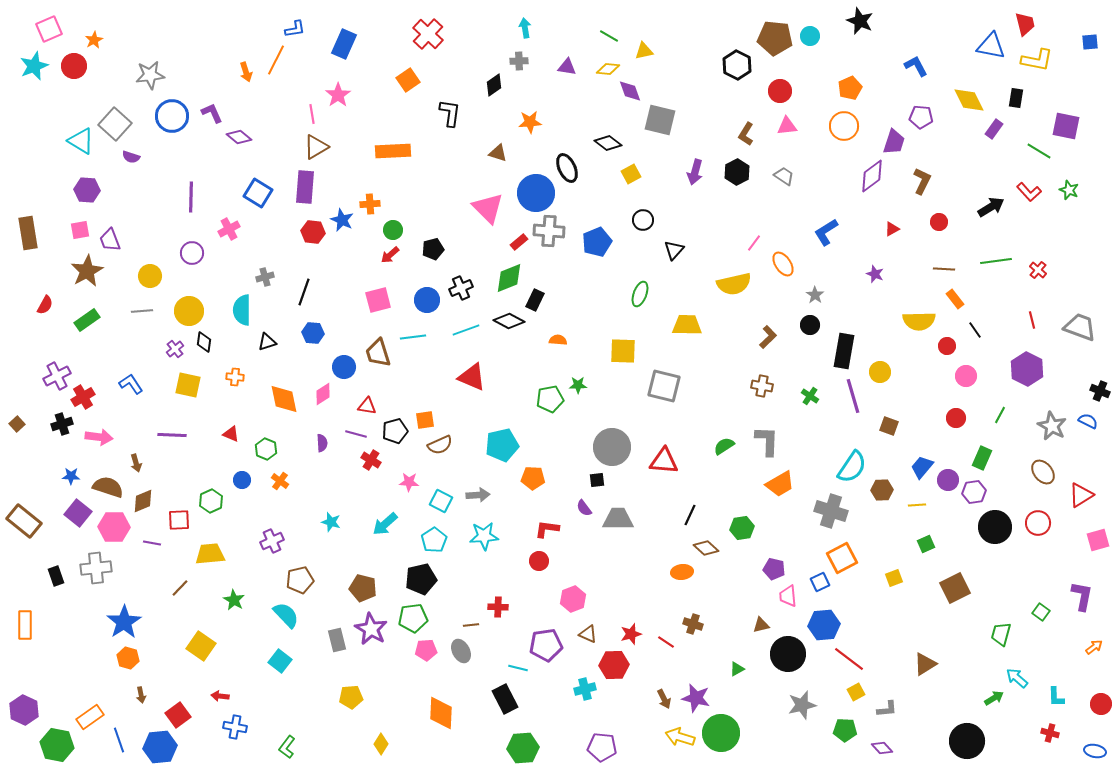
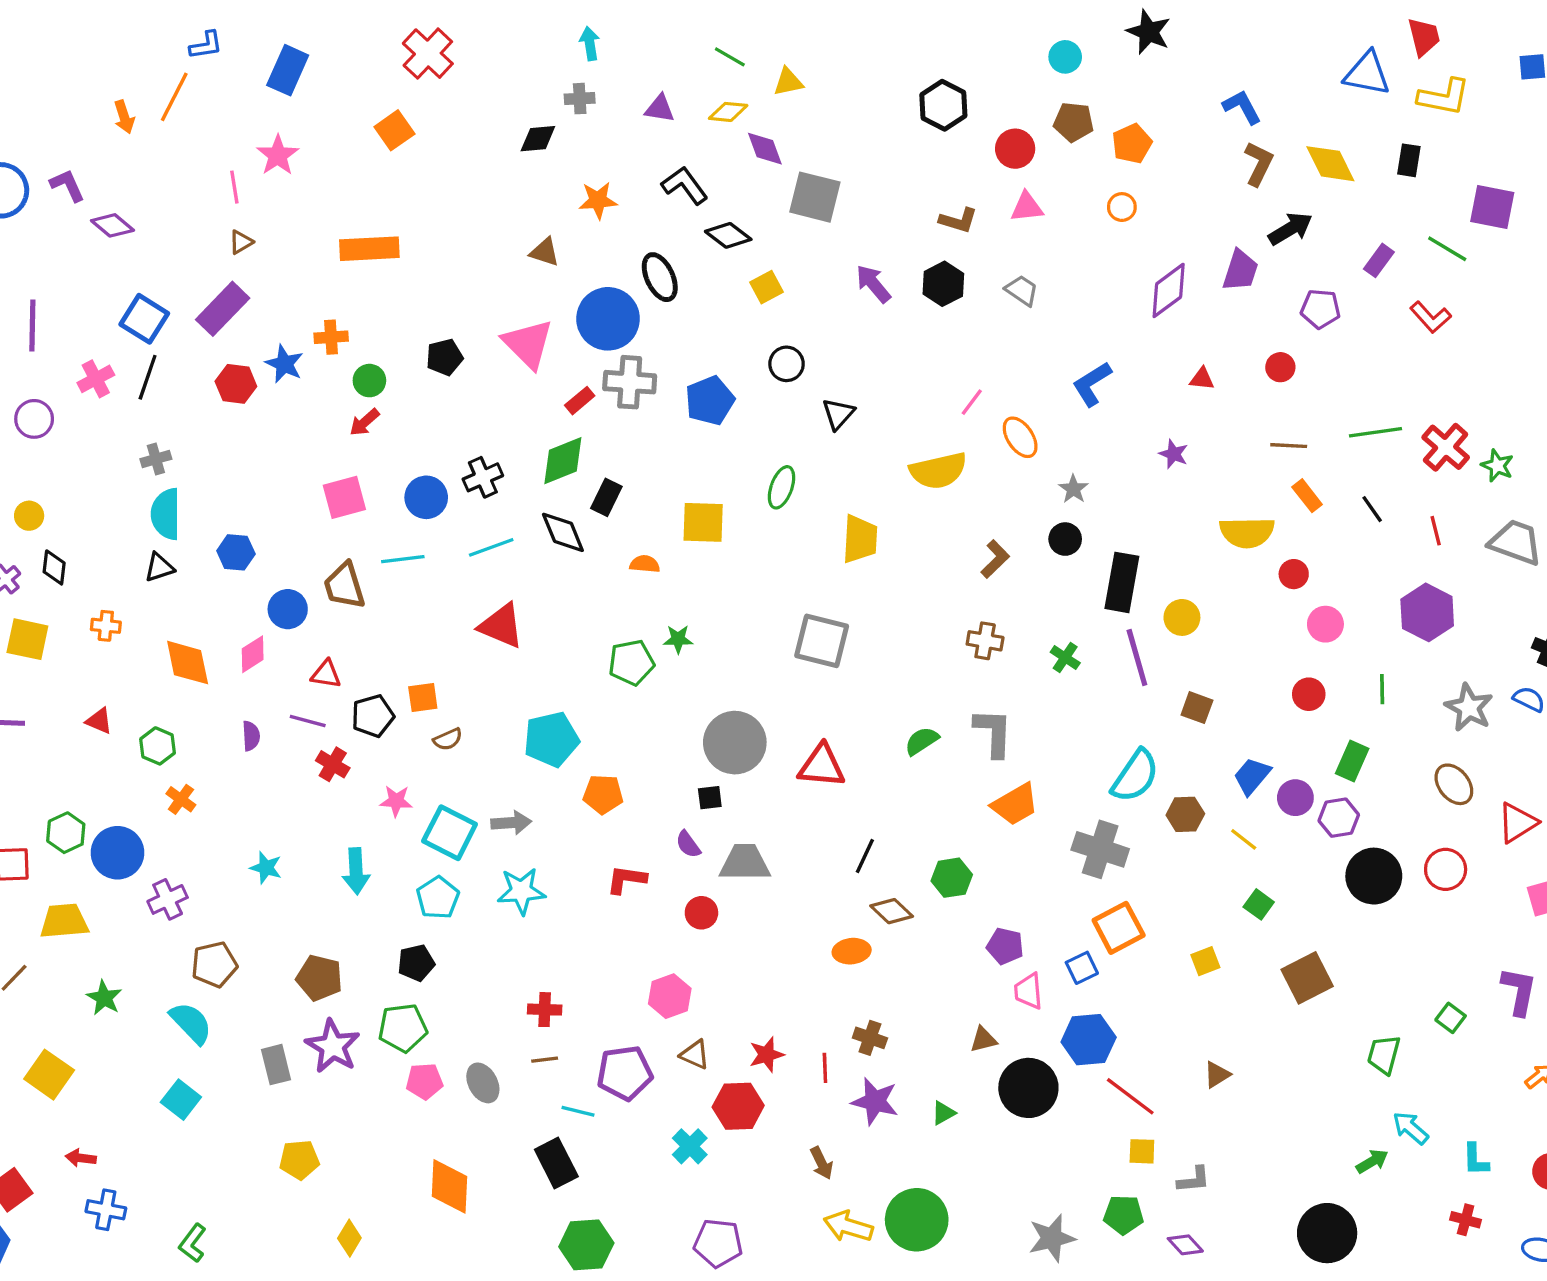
brown pentagon: (775, 38) -> (1073, 122), moved, size x0.7
black diamond: (494, 85) -> (538, 139), turned 30
black L-shape: (450, 113) -> (685, 185), moved, turned -44
purple pentagon: (921, 117) -> (1320, 309), moved
orange circle: (844, 126) -> (1122, 207), size x0.6
purple rectangle: (994, 129) -> (1379, 260), moved
brown L-shape: (746, 134) -> (958, 220), turned -105
purple trapezoid: (894, 142) -> (1240, 270), moved
brown triangle: (316, 147) -> (241, 242), size x0.6
purple arrow: (695, 172) -> (873, 284), turned 125
brown L-shape: (922, 181) -> (1259, 164), moved
purple rectangle: (305, 187) -> (223, 309), turned 40
green star: (1069, 190) -> (1497, 466), moved
black arrow: (991, 207) -> (1290, 229), moved
red triangle: (892, 229) -> (1202, 379), turned 35
black pentagon: (433, 249) -> (445, 357), moved
red cross: (1038, 270) -> (1446, 447), size x1.6
black line: (304, 292) -> (148, 377), moved
cyan semicircle: (242, 310) -> (166, 514), moved
yellow circle: (189, 311) -> (29, 516), size x0.6
black diamond: (509, 321) -> (563, 532), turned 40
yellow trapezoid: (687, 325) -> (860, 539), turned 92
black line: (975, 330) -> (1372, 509), moved
yellow square: (623, 351) -> (703, 522), moved
green line: (1000, 415) -> (1382, 689), turned -30
brown semicircle: (440, 445) -> (448, 739), size x0.7
blue circle: (242, 480) -> (118, 853), moved, size x1.8
cyan square: (441, 501) -> (450, 833), size x1.4
yellow line: (917, 505) -> (1244, 839), turned 42
cyan arrow: (385, 524) -> (356, 871), turned -52
green square: (926, 544) -> (1259, 904), turned -30
red circle: (539, 561) -> (701, 913), moved
black pentagon: (421, 579) -> (416, 963), size x0.7
brown line: (471, 625) -> (545, 1060), moved
red line: (666, 642) -> (825, 1068), turned 54
brown triangle: (925, 664) -> (1217, 1075), moved, size x0.7
cyan cross: (585, 689) -> (690, 1146), turned -30
yellow square: (856, 692) -> (1142, 1151), turned 30
purple star: (696, 698) -> (875, 1101), moved
gray star: (802, 705) -> (1052, 1238), moved

